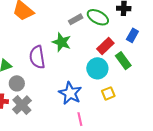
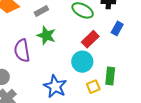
gray rectangle: (76, 19) -> (41, 11), moved
green rectangle: (123, 61) -> (110, 76), moved, turned 42

